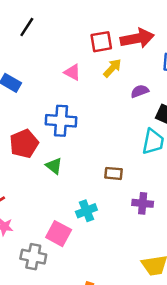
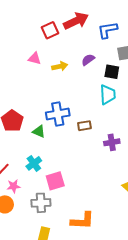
yellow arrow: (112, 68) -> (60, 66), moved, turned 49
blue cross: (61, 121) -> (58, 114), moved
cyan cross: (86, 211) -> (34, 163), moved
pink square: (59, 234) -> (55, 181), turned -30

